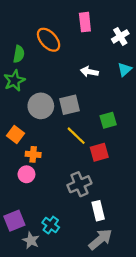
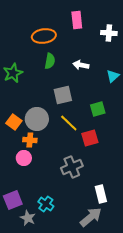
white cross: (120, 36) -> (109, 33), turned 35
orange ellipse: (49, 40) -> (44, 36), turned -55
green semicircle: (19, 54) -> (50, 61), moved
cyan triangle: (125, 69) -> (113, 76), moved
gray circle: (41, 106) -> (37, 119), moved
white rectangle: (98, 211) -> (101, 194), moved

